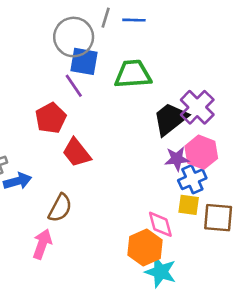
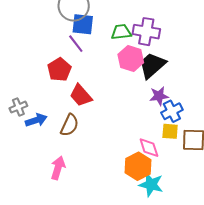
green trapezoid: (133, 74) -> (121, 32), size x0.7
purple cross: (197, 107) -> (146, 32), moved, turned -32
pink hexagon: (201, 152) -> (131, 59), moved
brown semicircle: (60, 208) -> (70, 125), moved

